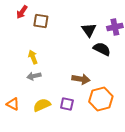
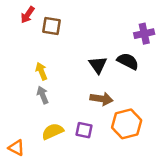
black triangle: (89, 30) -> (98, 65), moved
gray arrow: (34, 76) -> (43, 95), turned 80
orange triangle: (13, 104) -> (16, 148), moved

